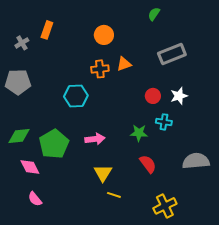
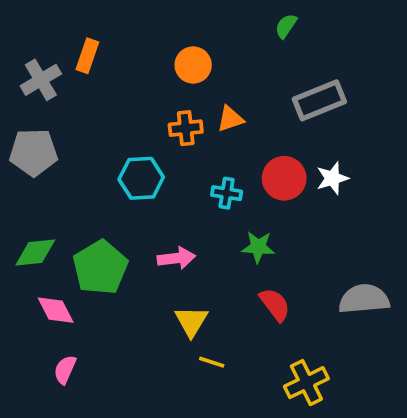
gray cross: (22, 43) -> (41, 80), size x1.5
red circle: (153, 96) -> (284, 178), size x1.5
cyan cross: (164, 122) -> (227, 193), moved
pink semicircle: (35, 199) -> (65, 370), turned 63

